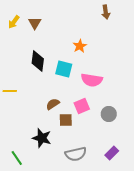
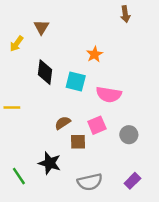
yellow arrow: (14, 22) -> (17, 44), moved
green line: (17, 158) -> (19, 176), moved

